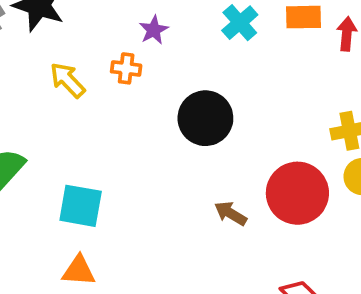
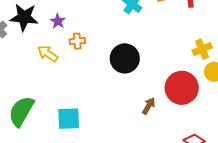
purple star: (154, 30) -> (58, 21), moved
brown arrow: (231, 213) -> (149, 106), turned 102

